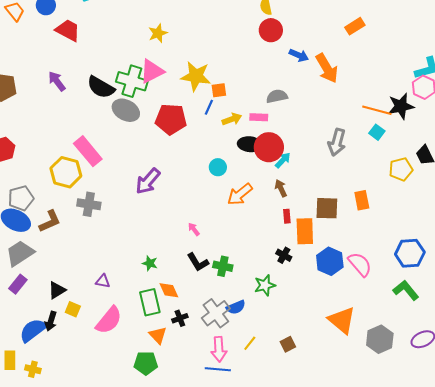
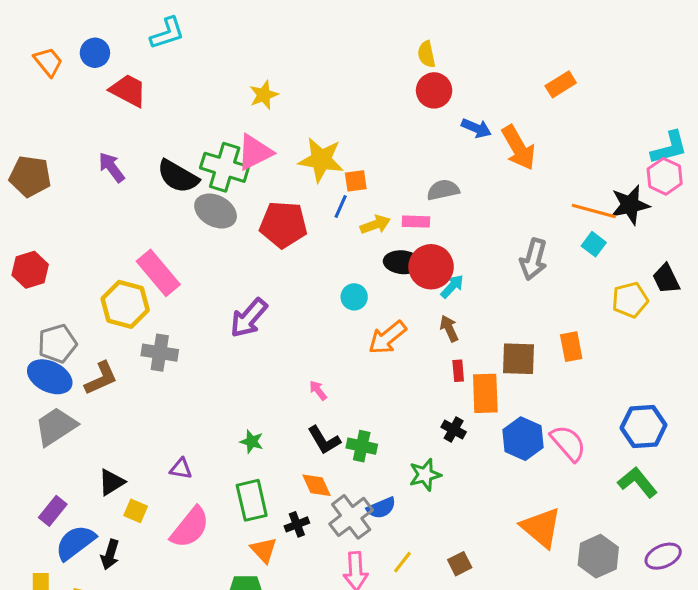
purple rectangle: (18, 284) -> (53, 511), moved
orange diamond: (169, 290) -> (316, 485), moved
black arrow: (51, 321) -> (110, 555), moved

